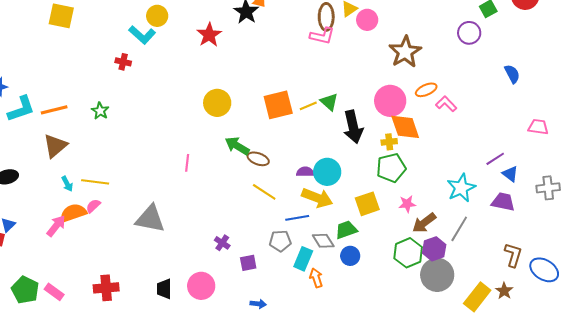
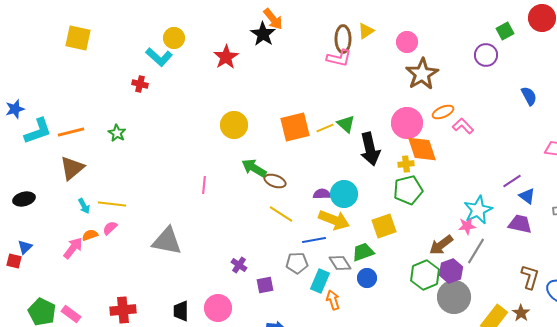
pink circle: (367, 20) -> (407, 42), moved
pink star: (407, 204) -> (467, 226), moved
orange semicircle: (73, 213) -> (90, 235), size x0.6

